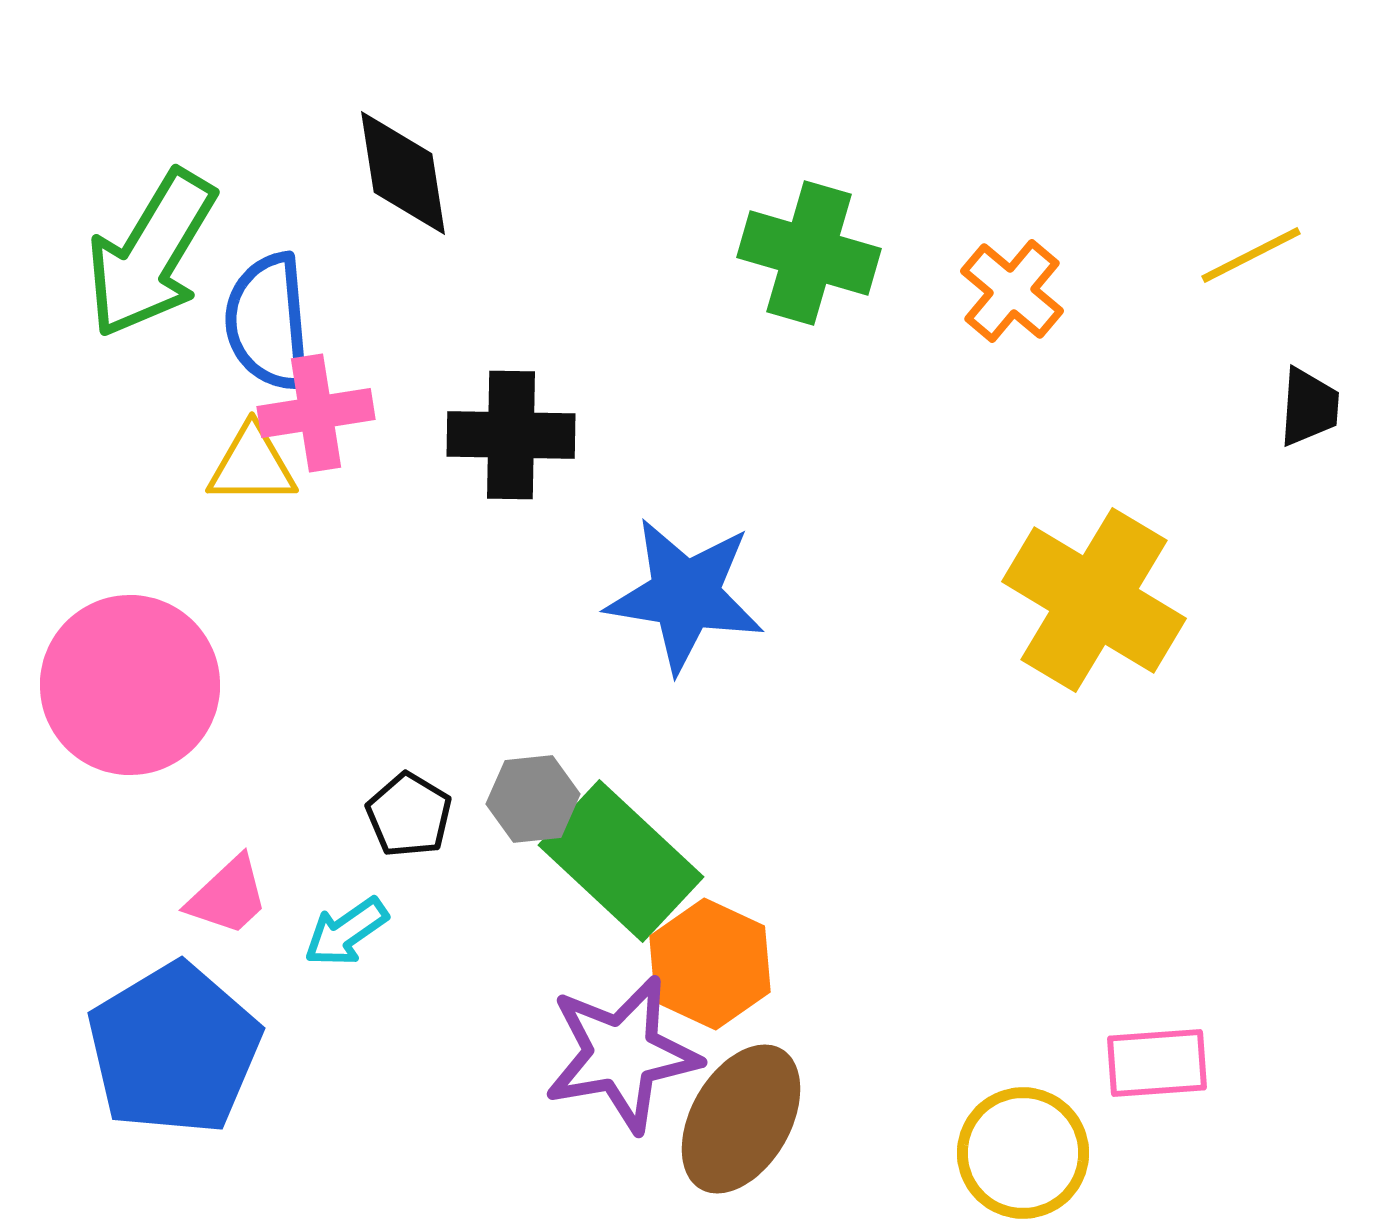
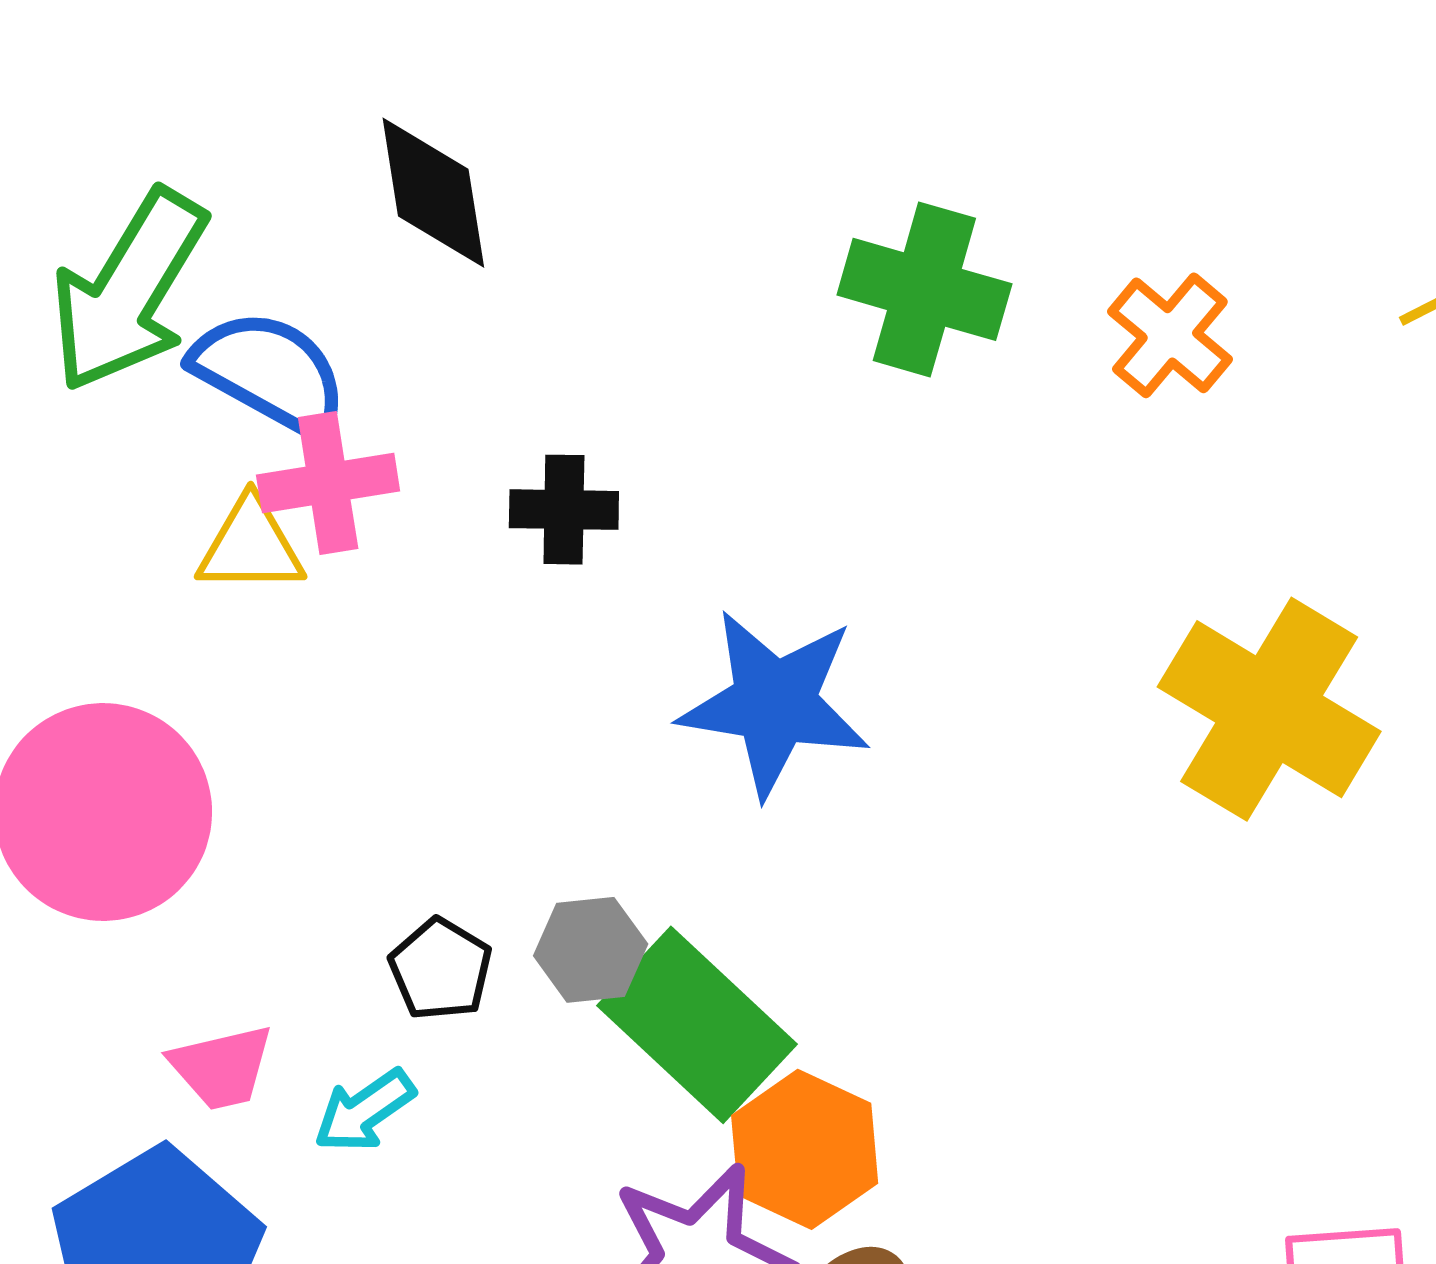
blue semicircle: (268, 322) -> (270, 373), turned 124
black cross: (511, 435) -> (564, 510), size x0.7
pink trapezoid: (228, 896) -> (222, 1067), turned 30

